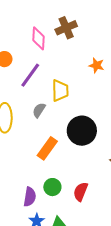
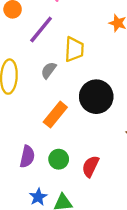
purple semicircle: (30, 197) -> (27, 157), moved

